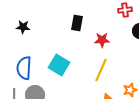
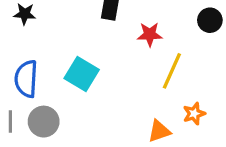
yellow line: (101, 70) -> (172, 71), moved

